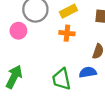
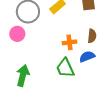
orange cross: (67, 33) -> (69, 42), moved

